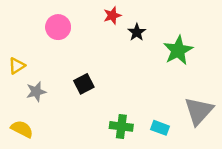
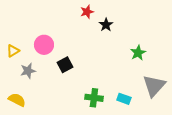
pink circle: (58, 27) -> (44, 45), moved
green star: (178, 50) -> (138, 53), moved, size x0.7

